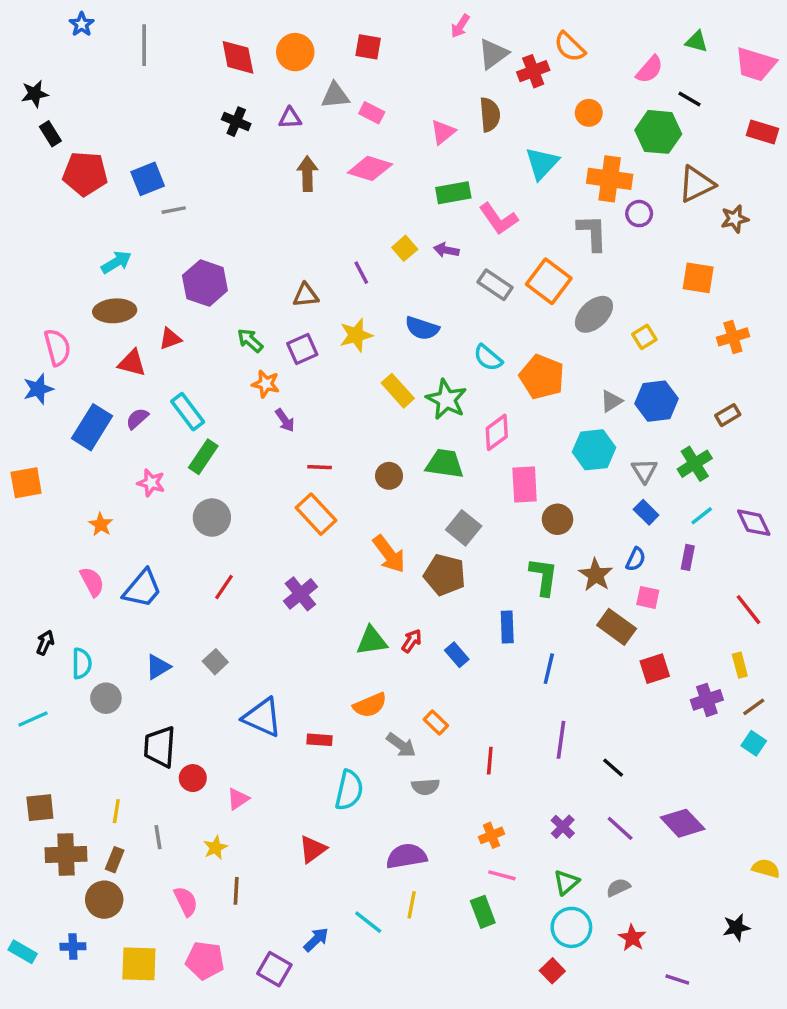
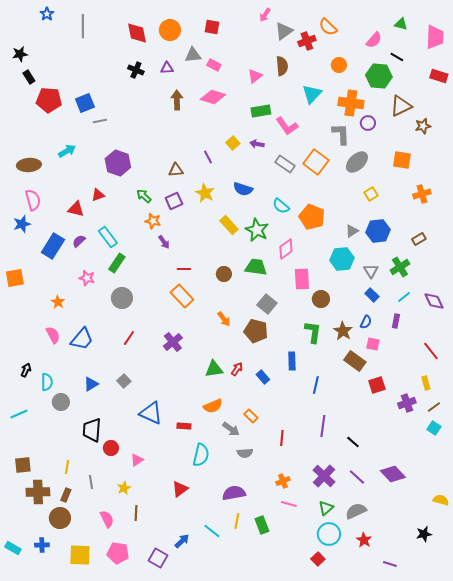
pink trapezoid: (756, 64) -> (435, 37), turned -105
brown ellipse: (115, 311) -> (29, 165), moved
gray ellipse: (594, 314) -> (357, 162), moved
yellow star: (356, 335) -> (205, 193), turned -30
orange arrow: (389, 554) -> (224, 319), size x0.7
purple cross: (563, 827) -> (324, 476), size x1.6
gray semicircle: (618, 887) -> (356, 511), size x1.5
green rectangle: (483, 912) -> (262, 525), moved

